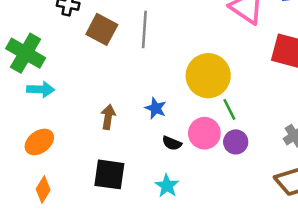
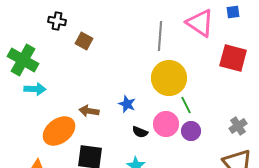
brown square: (102, 29) -> (84, 41), size x0.7
gray line: (144, 29) -> (160, 36), moved
brown arrow: (108, 117) -> (89, 111), turned -90
orange ellipse: (39, 142) -> (59, 131), moved, size x1.4

